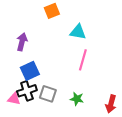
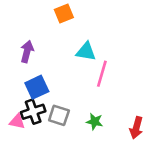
cyan triangle: (78, 32) -> (86, 52), moved

